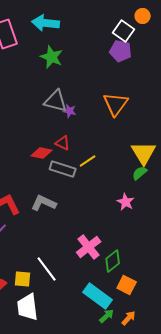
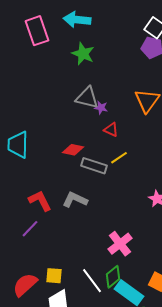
red triangle: (63, 143) -> (111, 130), moved
green diamond: (113, 261) -> (113, 277), moved
white line: (47, 269) -> (92, 281), moved

